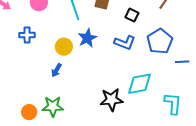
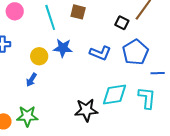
black square: (132, 15) -> (122, 23), moved
blue star: (87, 38) -> (63, 48), turned 30
cyan L-shape: (173, 104) -> (147, 98), moved

